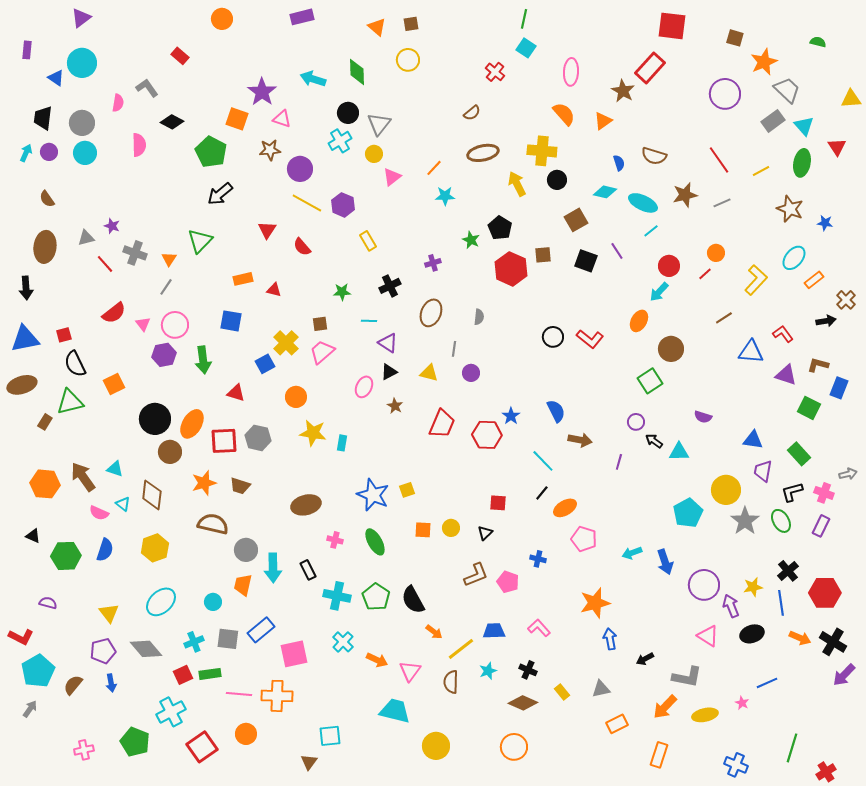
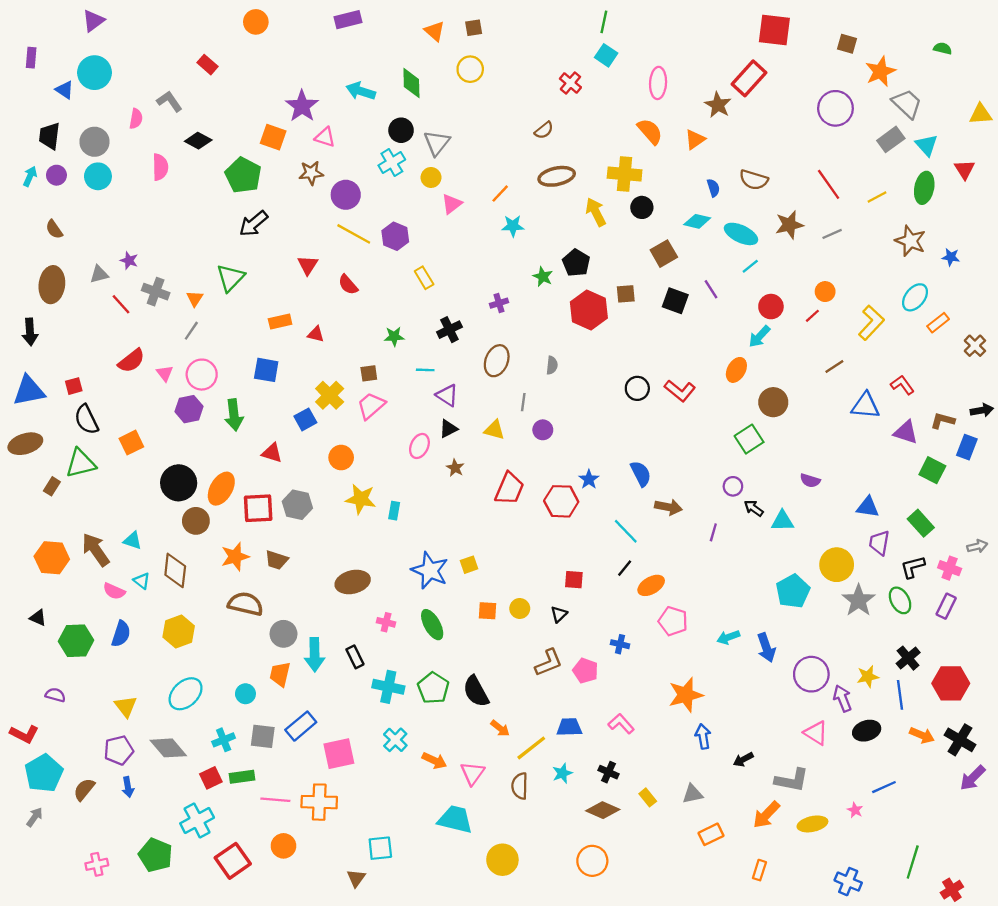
black arrow: (826, 321) -> (982, 410), moved
orange rectangle: (659, 755) -> (759, 870), size x0.7

